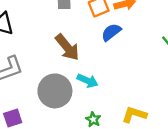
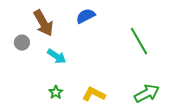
gray circle: (55, 91) -> (22, 43), moved, size x0.5

